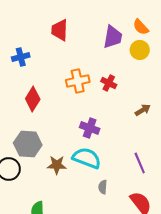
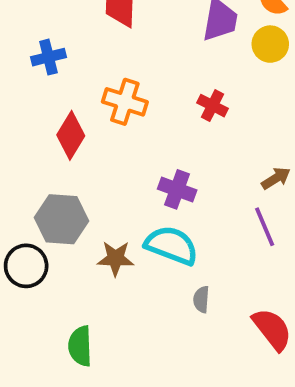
orange cross: (78, 81) -> (125, 102), moved, turned 30
brown arrow: (143, 110) -> (276, 178), moved
purple line: (140, 163) -> (265, 227), moved

